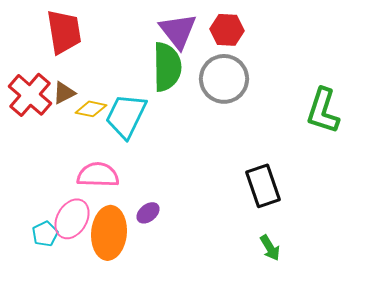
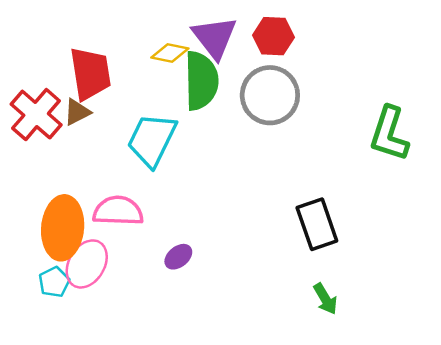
red trapezoid: (64, 32) -> (90, 74), moved
yellow diamond: (91, 109) -> (170, 53), moved
orange ellipse: (109, 233) -> (63, 228), moved

